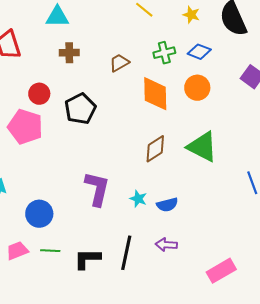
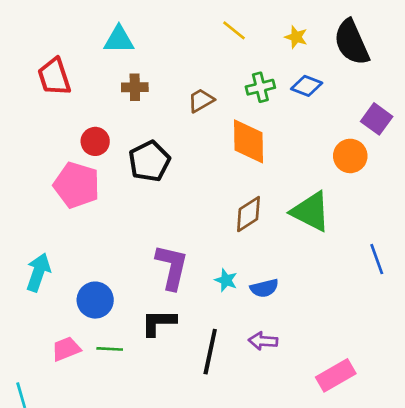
orange circle: (197, 88) -> (350, 156), moved
black L-shape: (87, 259) -> (159, 322), moved

